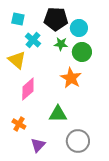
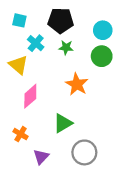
cyan circle: (79, 28) -> (103, 30), moved
green circle: (82, 52) -> (102, 56), moved
green triangle: (58, 114) -> (63, 123), turned -30

